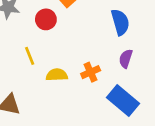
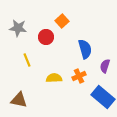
blue semicircle: (120, 22) -> (85, 49), moved
yellow line: (30, 56) -> (27, 60), moved

